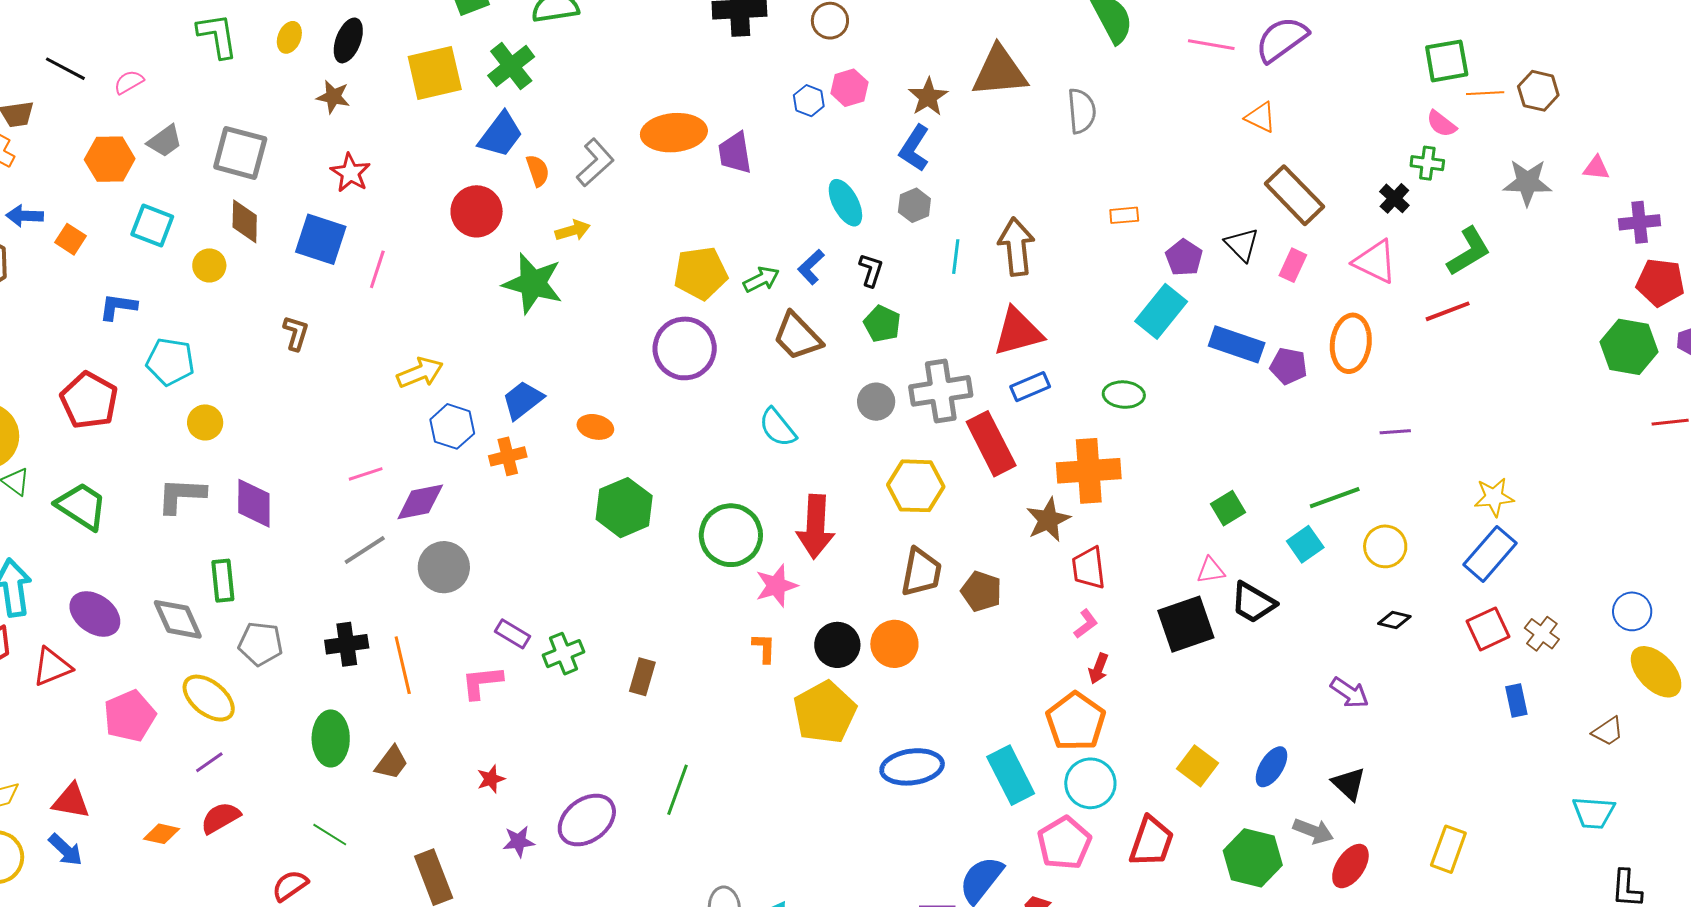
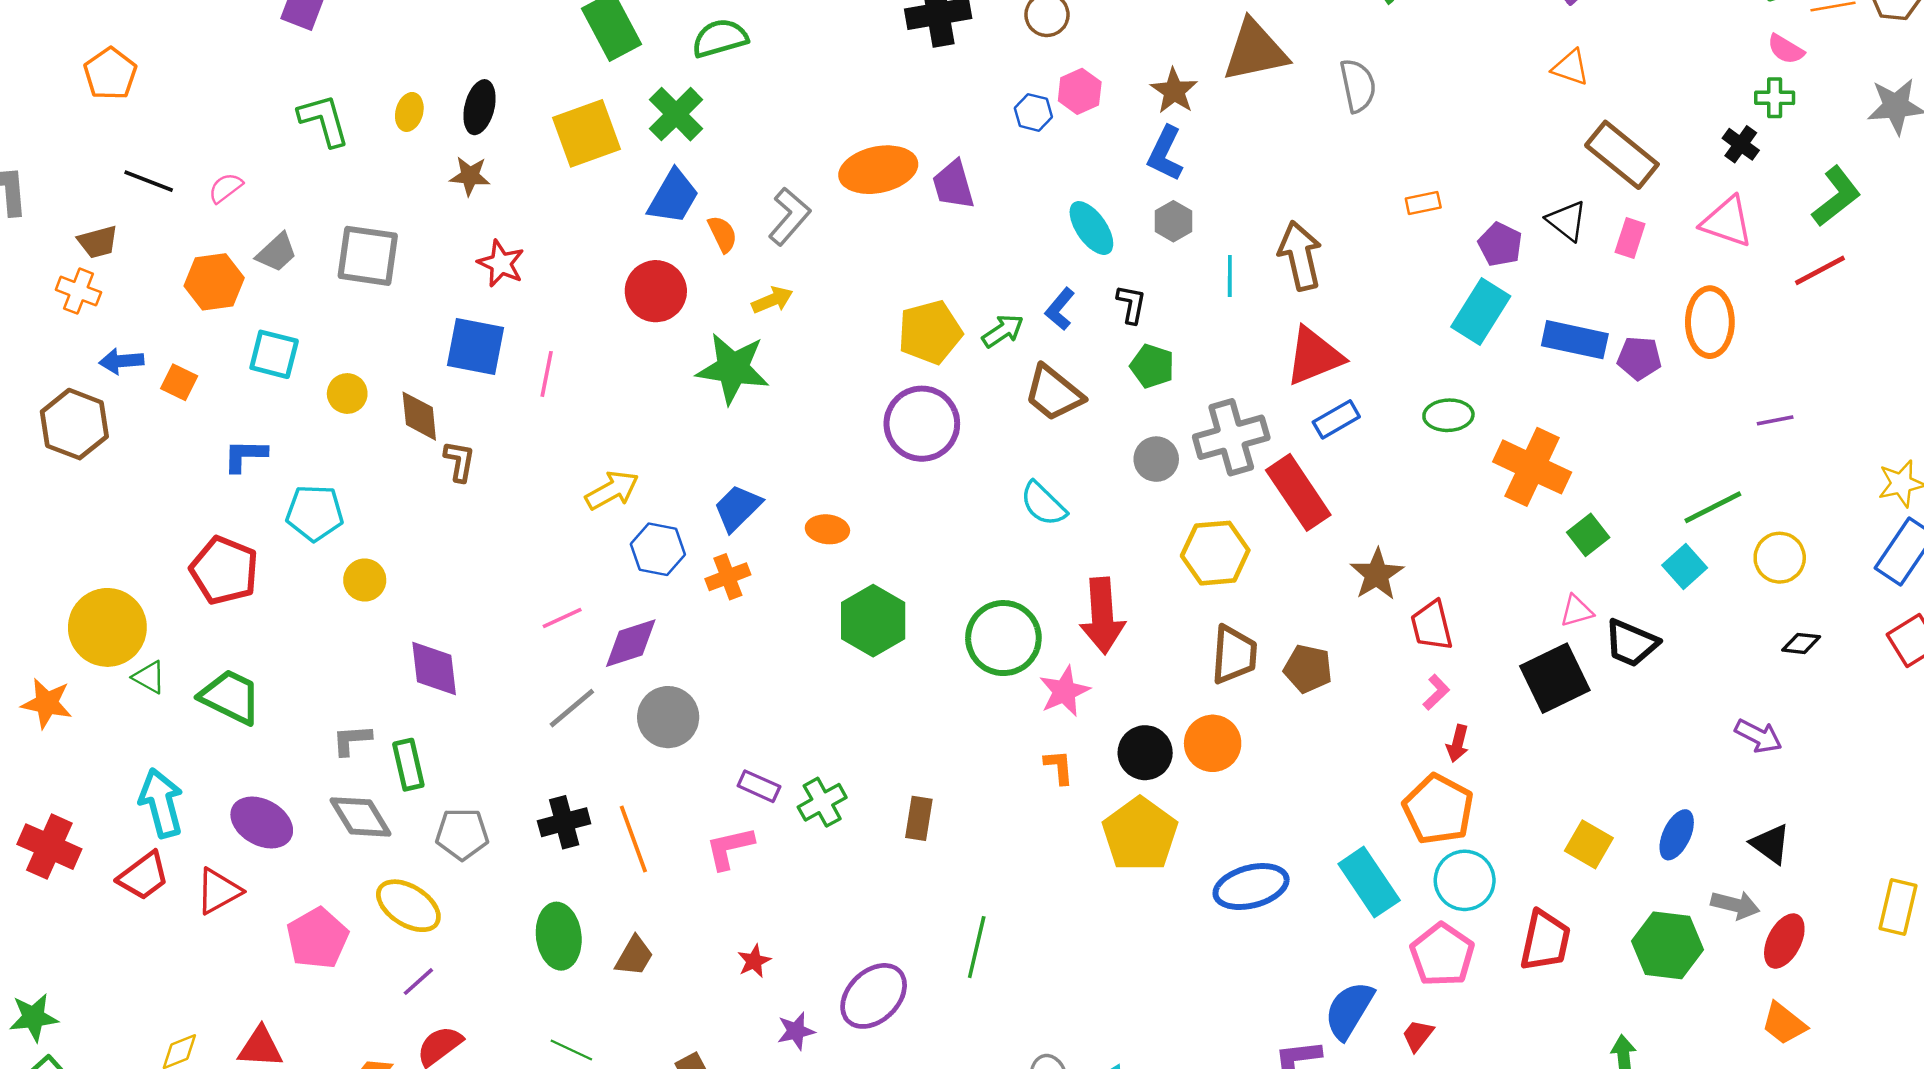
brown diamond: (245, 221) -> (419, 416), moved
orange cross: (1089, 471) -> (1532, 467), moved, turned 36
gray L-shape: (181, 495) -> (352, 740), moved, size x0.7

